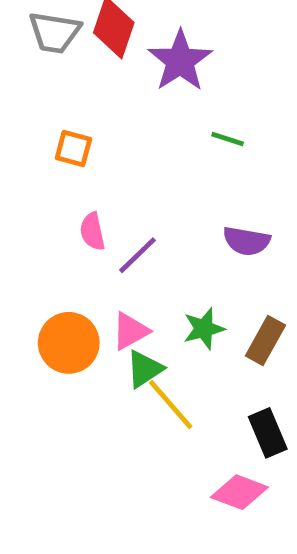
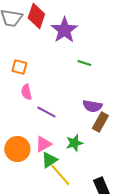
pink semicircle: (92, 231) -> (26, 92), moved
purple line: (137, 255) -> (46, 112), turned 72
brown rectangle: (265, 340) -> (100, 122), moved

